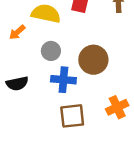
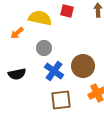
brown circle: (93, 60) -> (83, 66), moved
blue cross: (63, 80) -> (54, 71), turned 30

